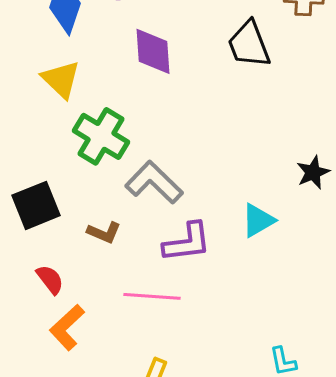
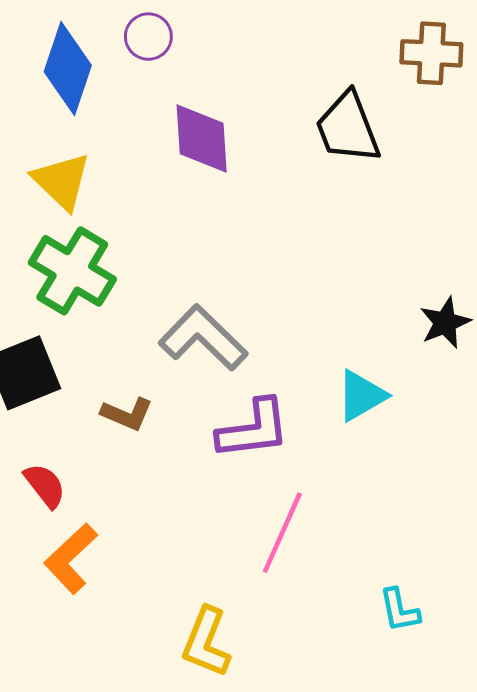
green cross: (101, 136) -> (72, 271), moved
pink line: (152, 296) -> (282, 533), moved, turned -70

